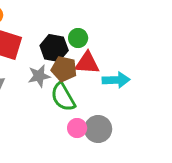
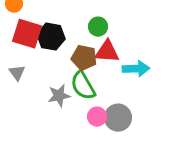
black hexagon: (54, 48) -> (51, 37), moved
gray star: (39, 76) -> (59, 96), moved

